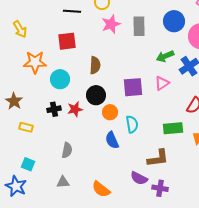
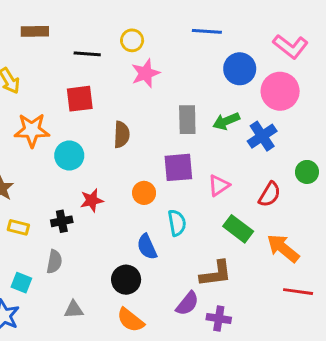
gray rectangle: (139, 26) -> (187, 120), moved
pink triangle: (162, 83) -> (219, 185), moved
black circle: (96, 95) -> (126, 280), moved
black cross: (54, 109) -> (62, 221), moved
orange circle: (110, 112) -> (144, 193), moved
green rectangle: (173, 128) -> (238, 229), turned 42
gray semicircle: (67, 150) -> (54, 262), moved
purple semicircle: (139, 178) -> (187, 304), turned -78

